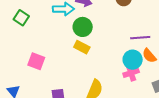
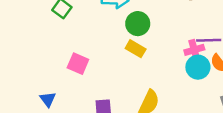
pink cross: (131, 73) -> (194, 50), moved

